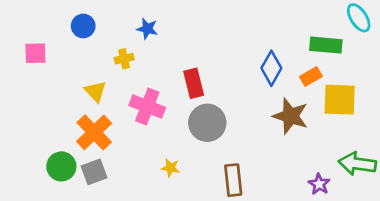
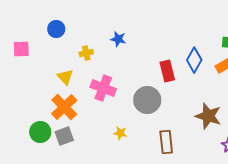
blue star: (147, 29) -> (118, 39), moved
red rectangle: (194, 83) -> (167, 71), moved
brown star: (290, 116) -> (208, 116), moved

